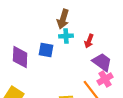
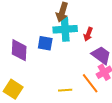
cyan cross: (66, 36) -> (65, 29), size x1.6

